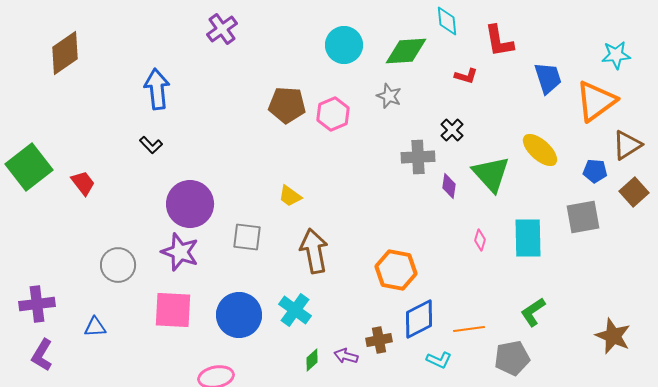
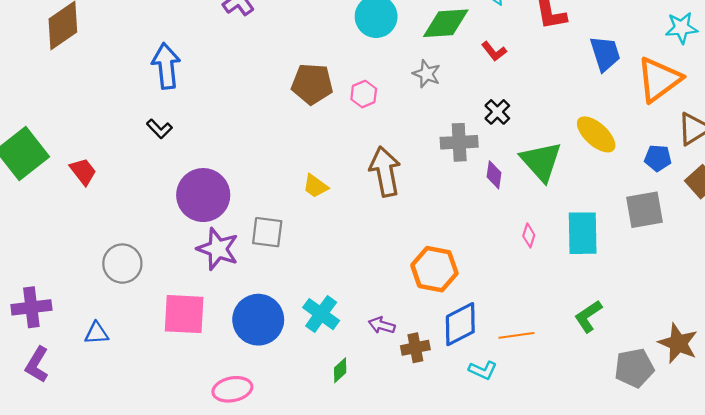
red L-shape: (466, 76) -> (494, 51), moved, turned 35
pink hexagon: (333, 114) -> (364, 94), size x0.7
brown arrow: (314, 251) -> (385, 171), moved
purple star: (180, 252) -> (218, 249), moved
purple arrow: (346, 356) -> (382, 325), moved
gray pentagon: (512, 358) -> (634, 368), moved

